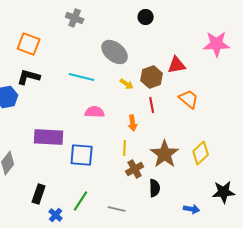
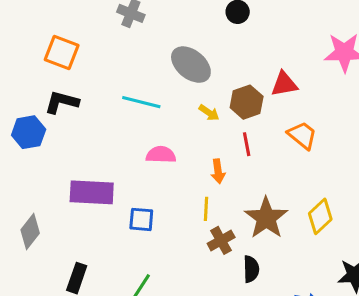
blue square: (82, 155) -> (141, 219), size x0.7

